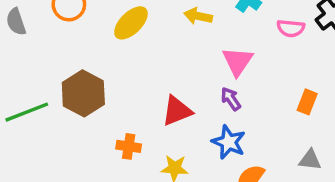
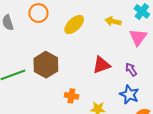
pink triangle: (238, 61) -> (138, 37), moved
red triangle: (177, 111) -> (101, 65), moved

